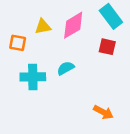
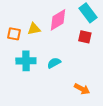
yellow triangle: (43, 26) -> (34, 29), moved
cyan semicircle: (66, 68) -> (54, 63), moved

